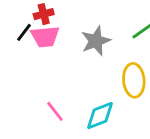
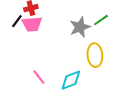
gray star: (96, 41) -> (80, 27), moved

